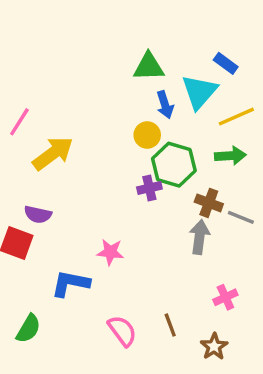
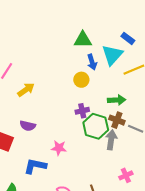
yellow arrow: (53, 153) -> (26, 90), size x0.7
green arrow: (230, 156) -> (117, 100), moved
green hexagon: (174, 165) -> (96, 126), moved
purple semicircle: (38, 214) -> (28, 126), moved

